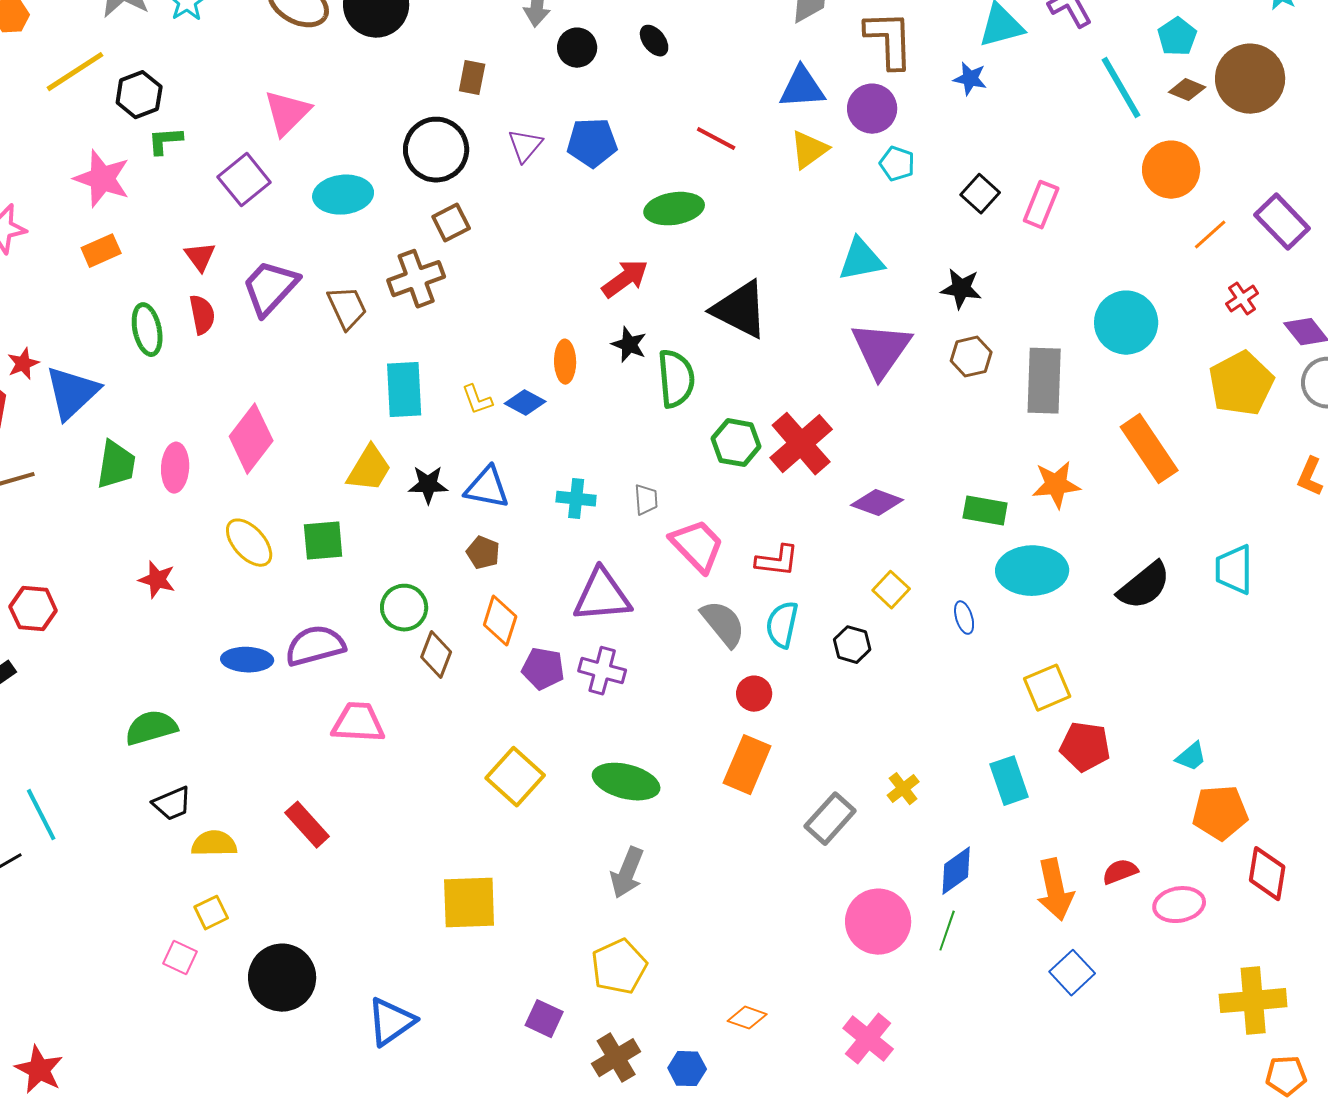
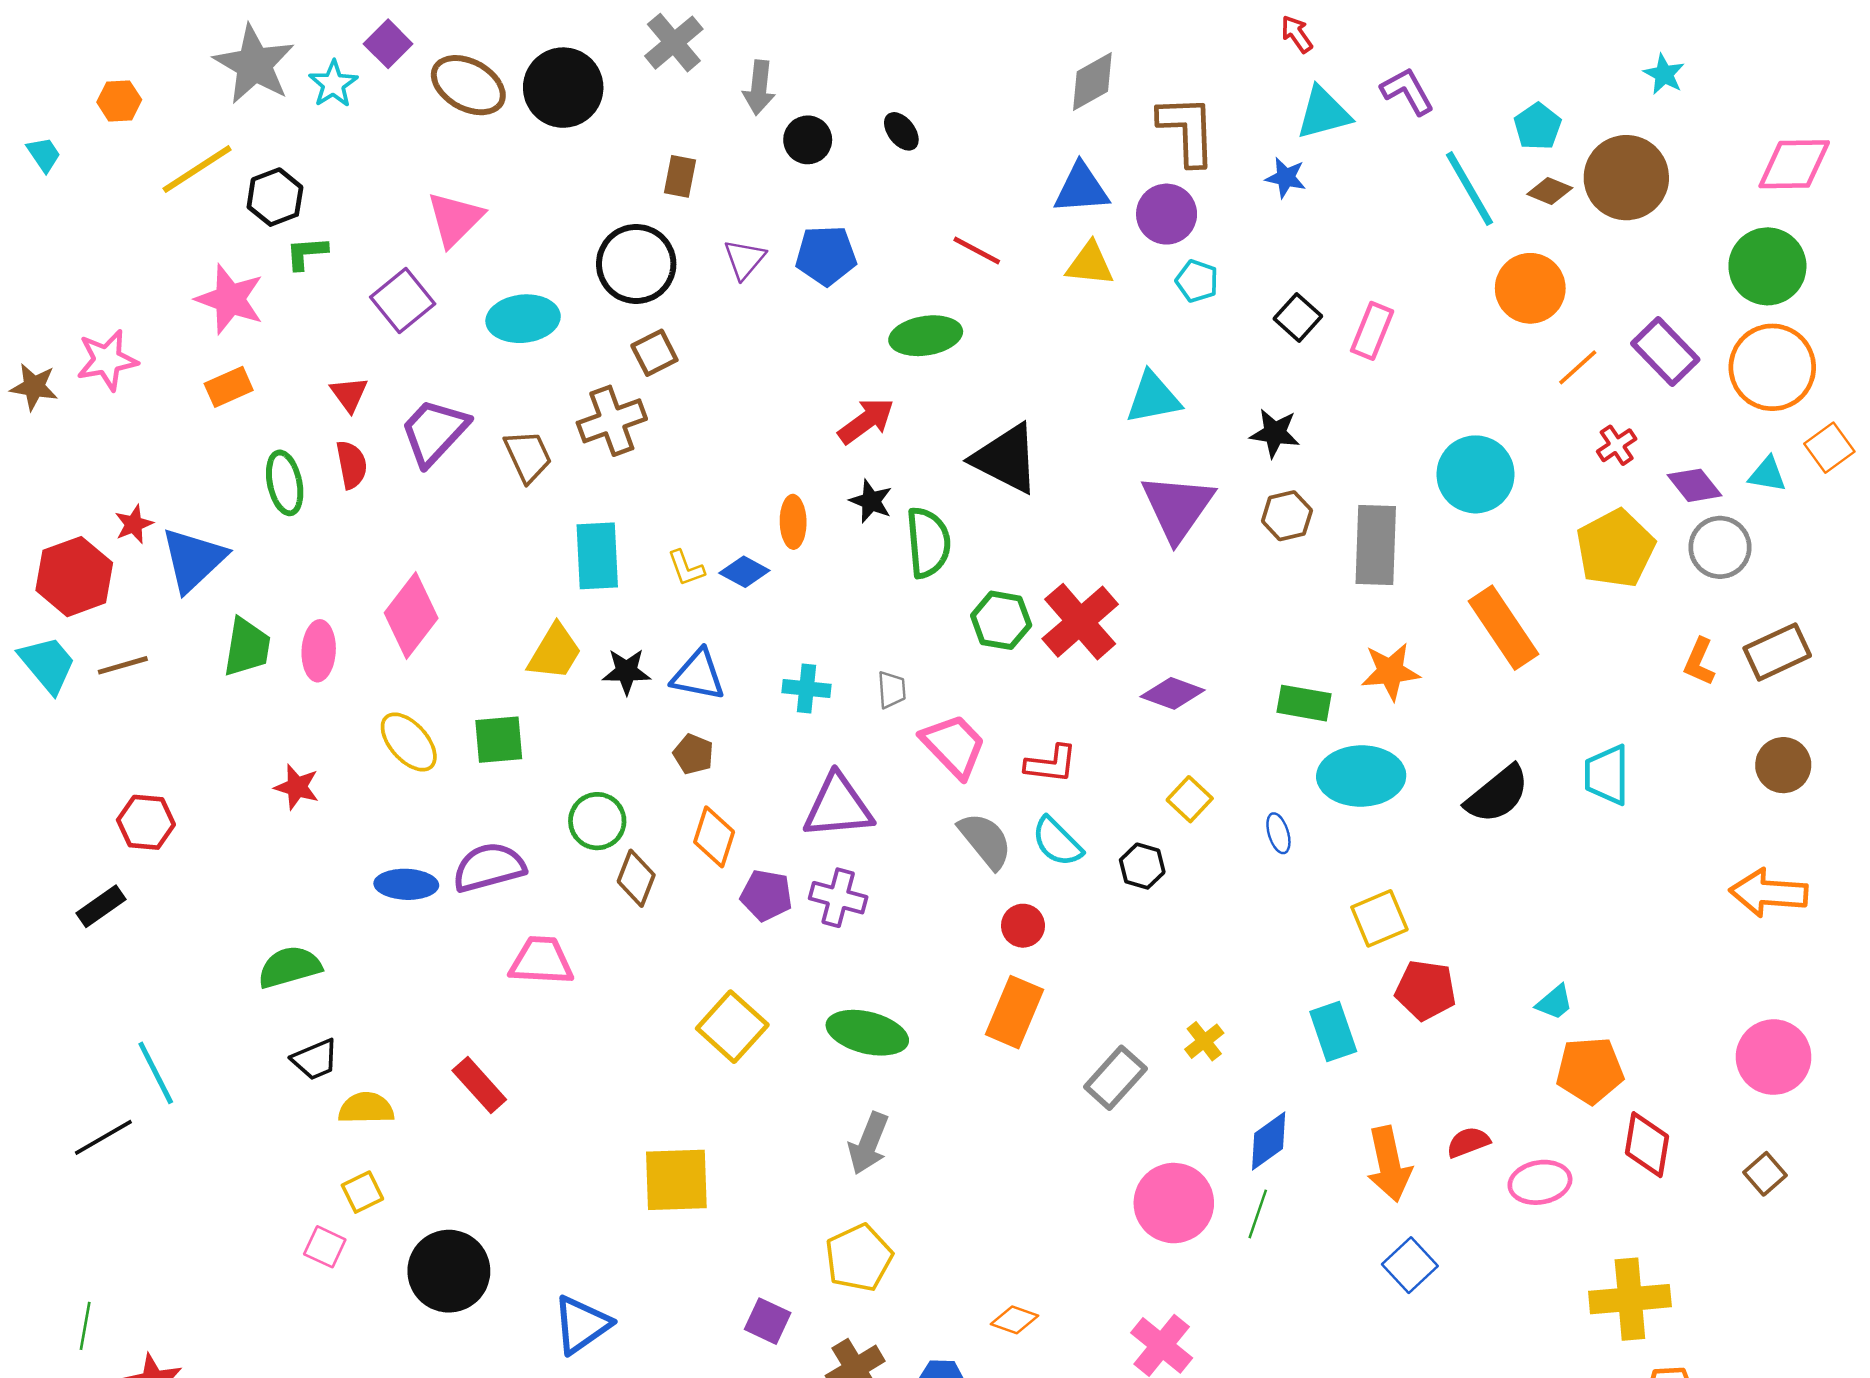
yellow triangle: (809, 150) -> (1090, 264), turned 42
cyan semicircle: (782, 625) -> (1057, 842), turned -57

